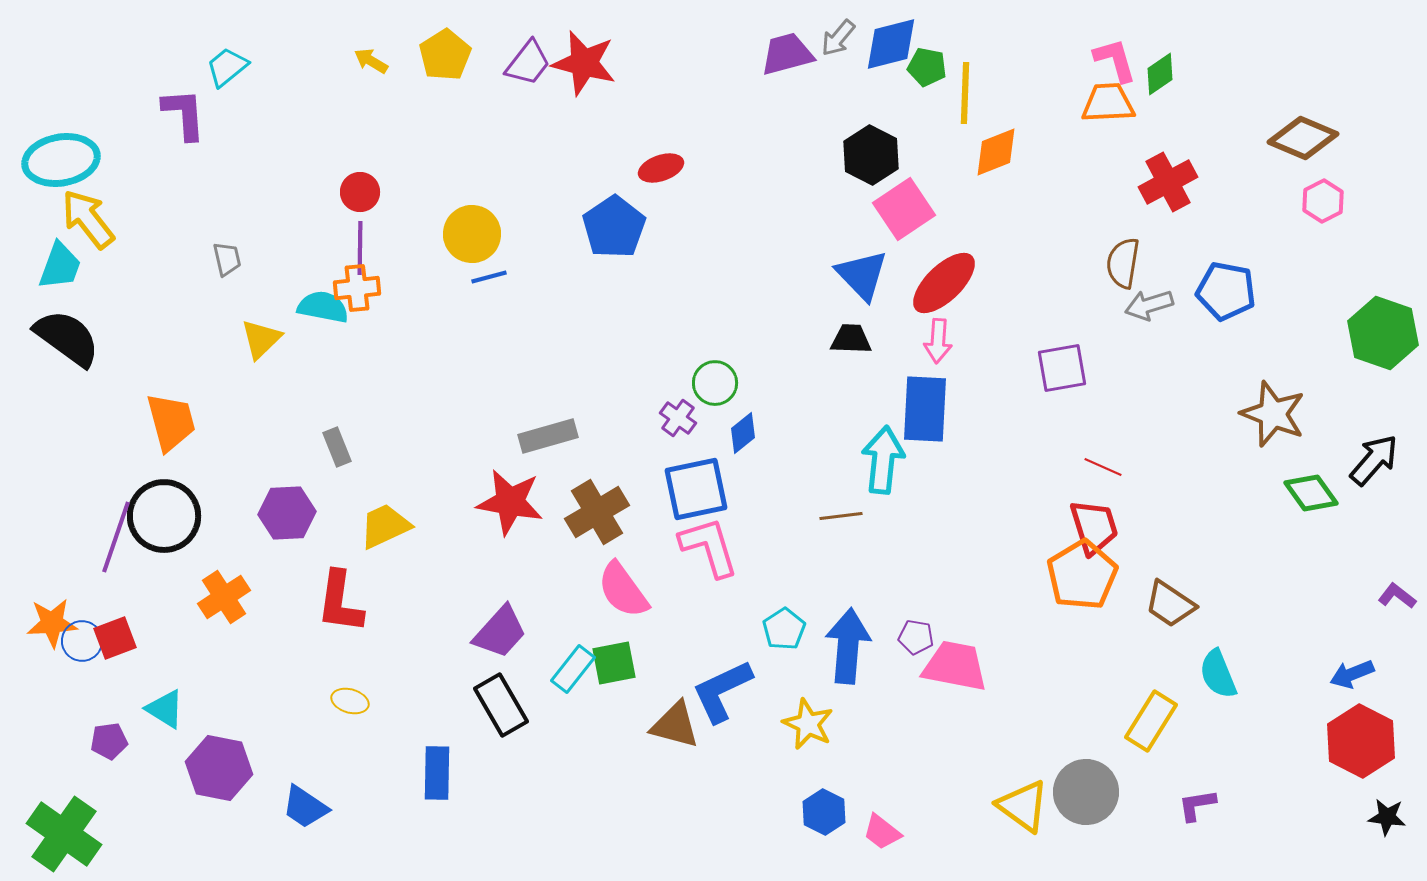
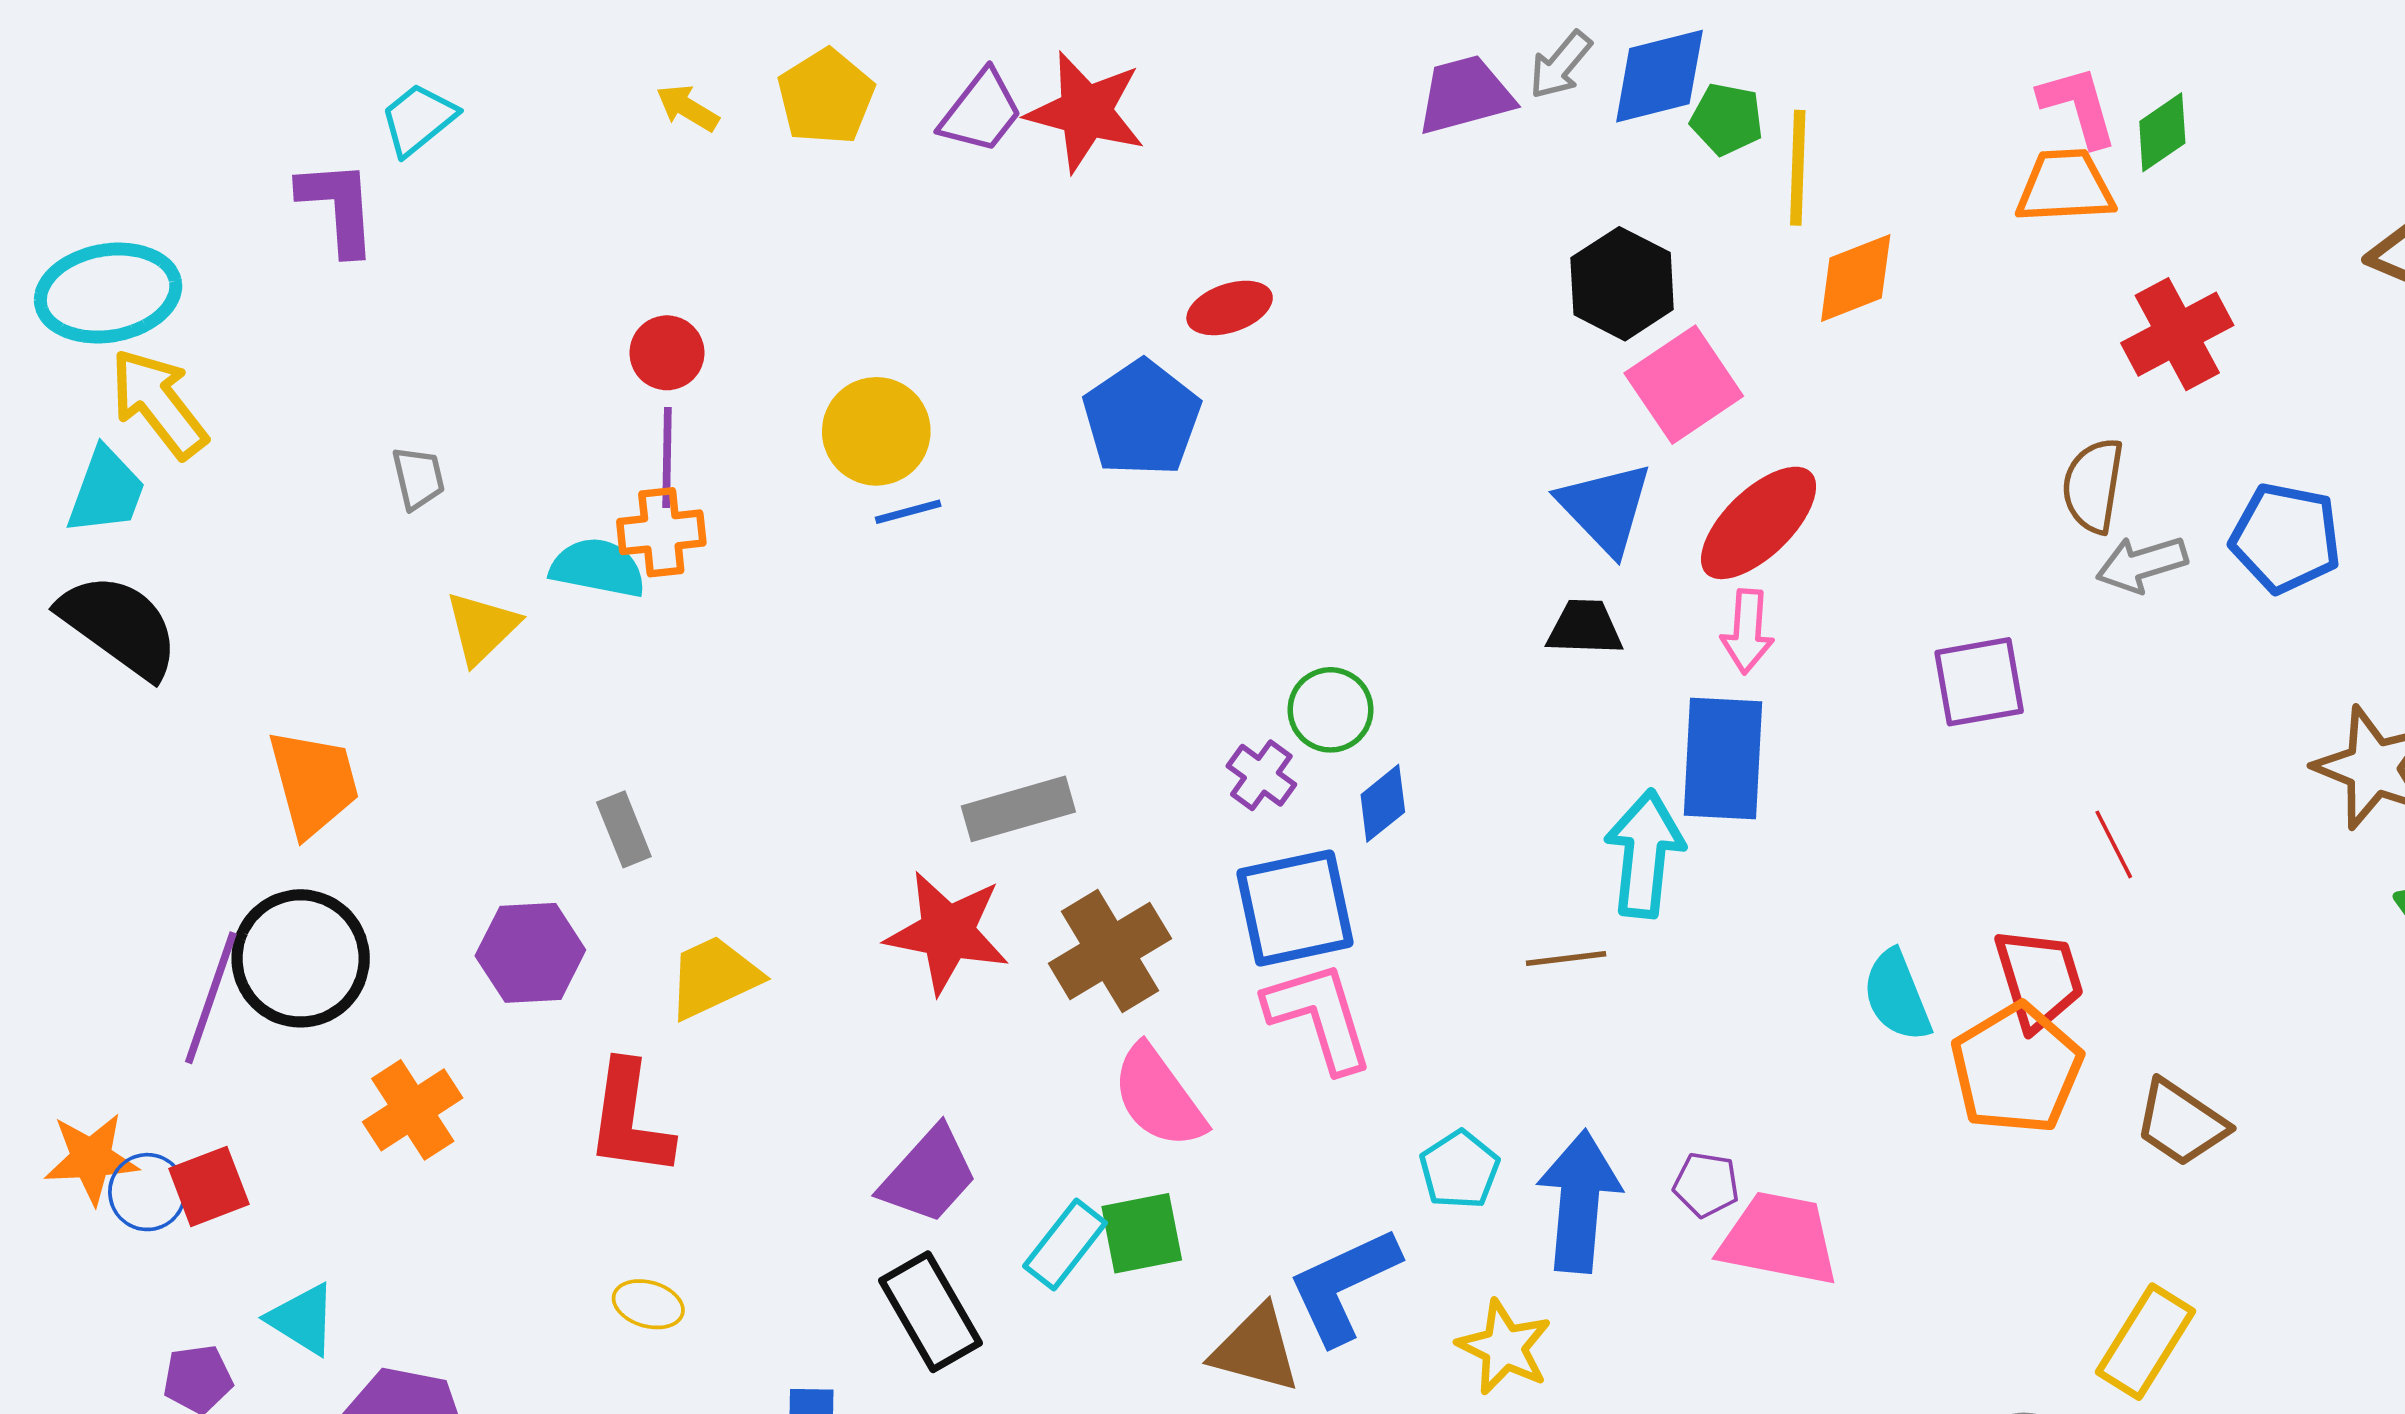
red line: (1103, 467) -> (2114, 844), moved, turned 39
cyan semicircle: (1218, 674) -> (1897, 996), moved

